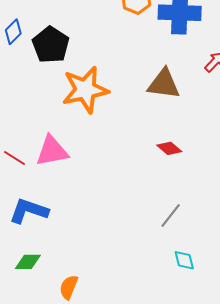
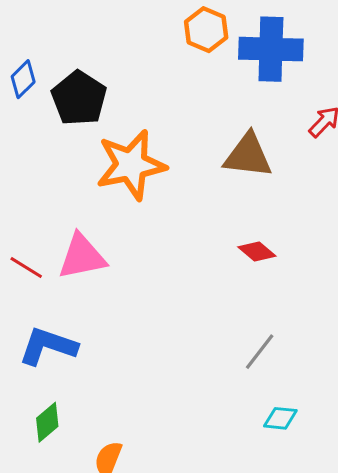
cyan diamond: (184, 260) -> (280, 418), turned -70
green diamond: (28, 262) -> (47, 422), turned -40

